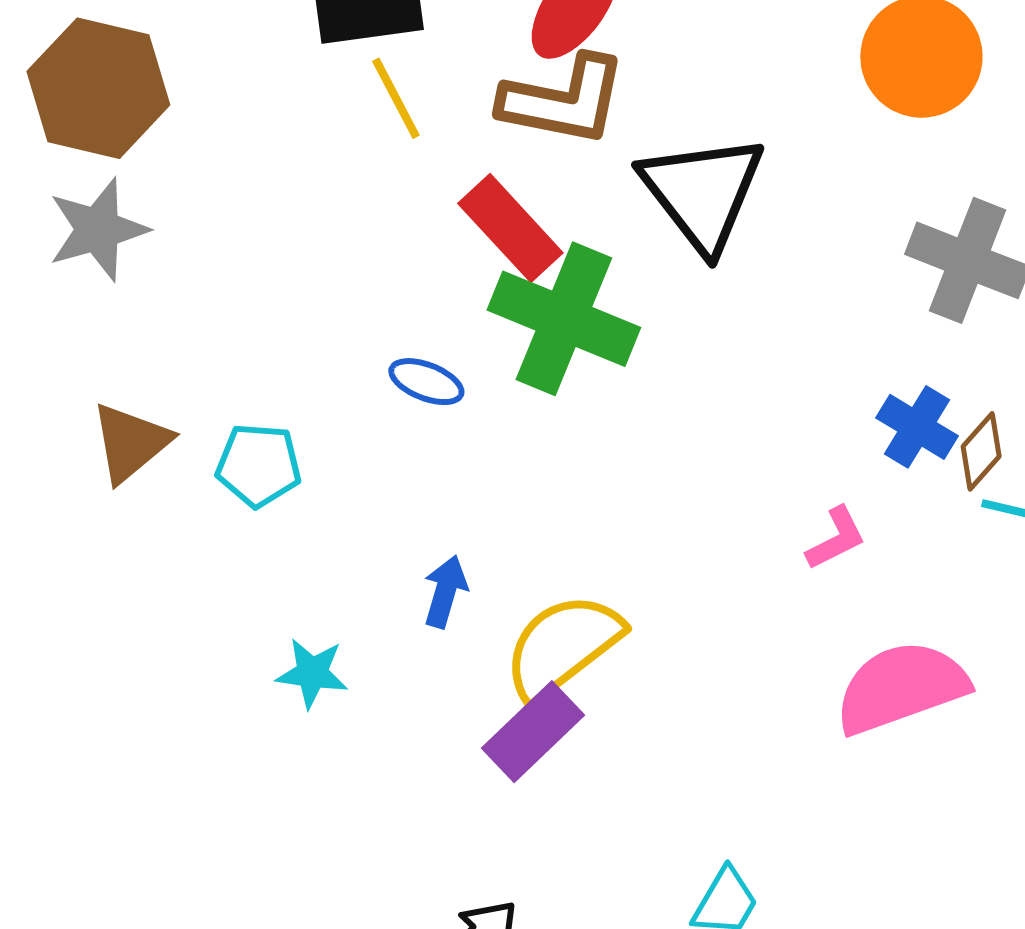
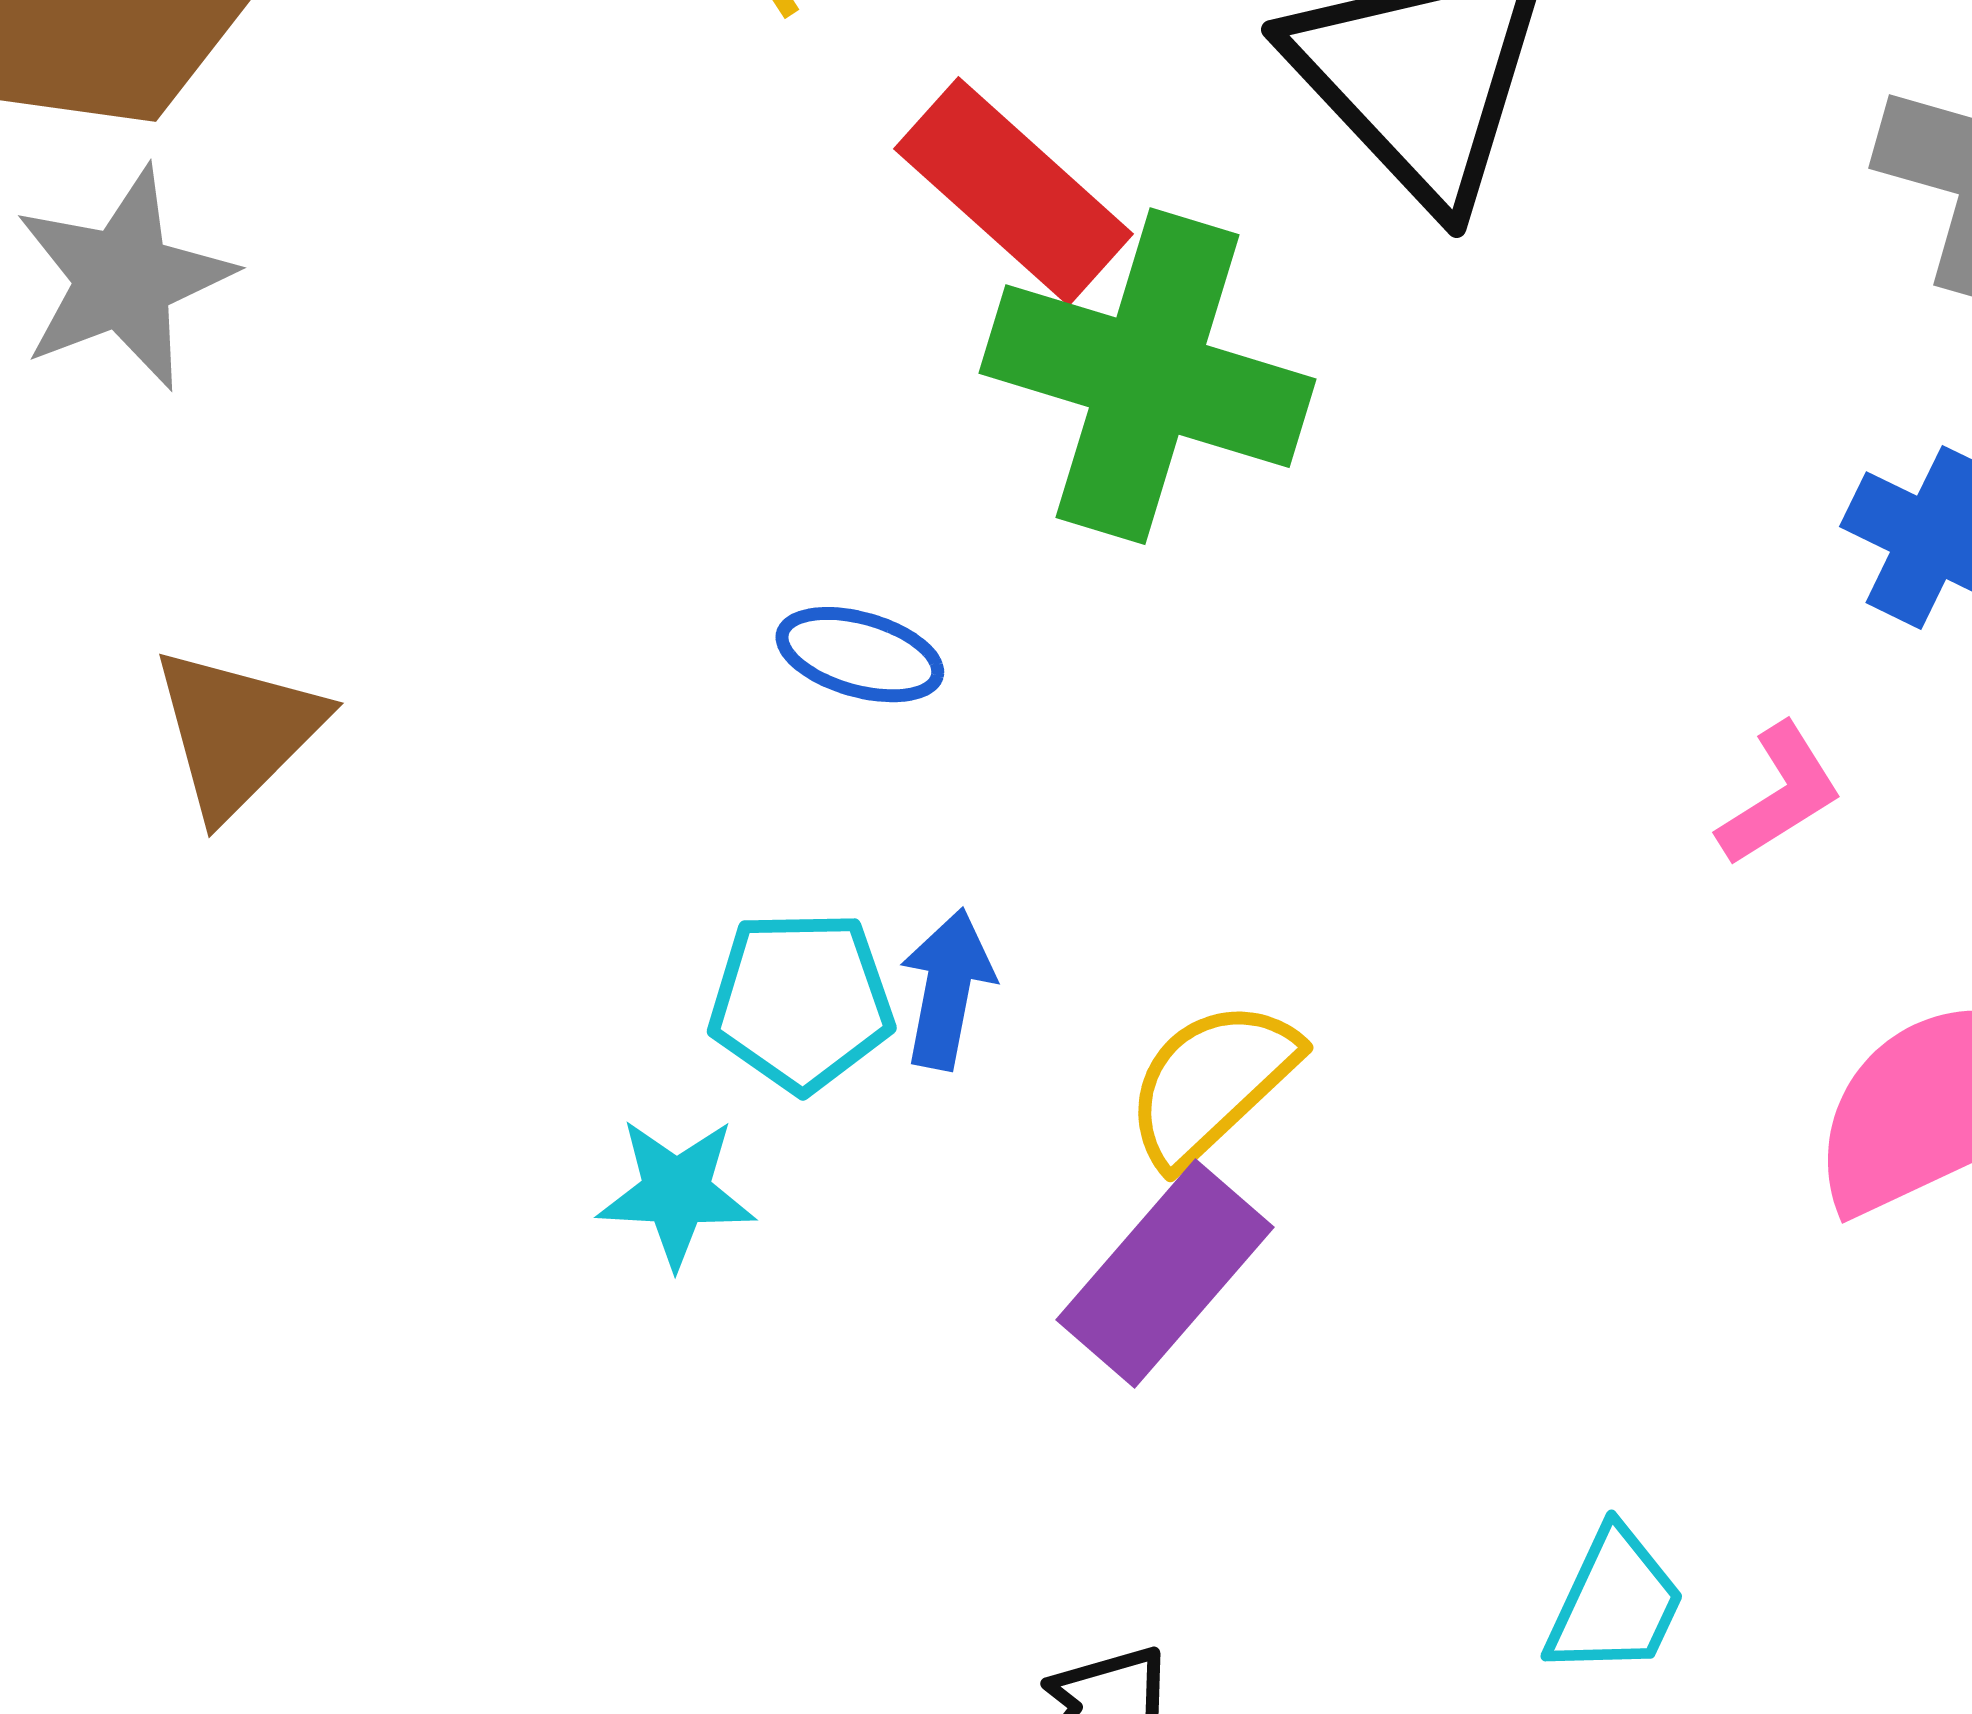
blue ellipse: (426, 382) -> (860, 655), moved
cyan pentagon: (259, 465) -> (801, 1001), moved
yellow semicircle: (563, 646) -> (1212, 1083), size x0.7

